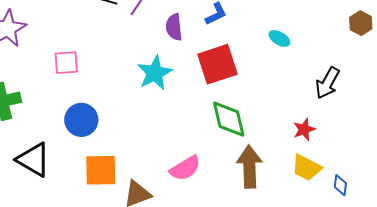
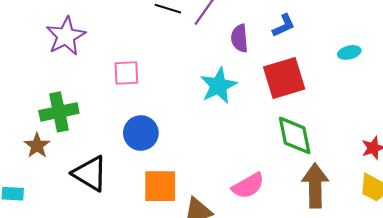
cyan ellipse: (279, 38) -> (349, 52), turned -45

